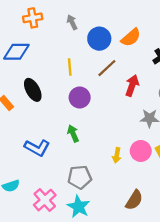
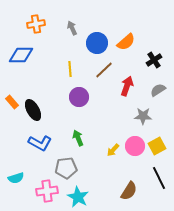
black ellipse: (33, 90) -> (33, 110), moved
green arrow: (73, 134) -> (78, 138), moved
yellow arrow: (117, 155) -> (113, 150), turned 32
gray pentagon: (80, 177) -> (66, 168), moved
pink cross: (45, 200) -> (47, 191), turned 35

